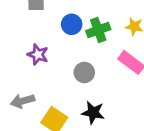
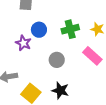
blue circle: (72, 24) -> (39, 30), moved

